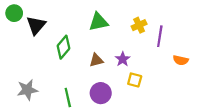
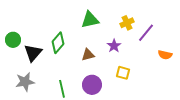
green circle: (14, 13) -> (13, 40), moved
black triangle: (36, 25) -> (33, 53), moved
purple line: (160, 36) -> (146, 33), turned 30
purple star: (123, 59) -> (114, 46), moved

